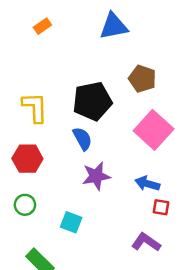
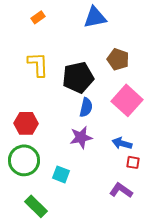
yellow L-shape: (35, 107) -> (38, 64), moved
blue semicircle: (82, 139) -> (86, 107), moved, turned 42
green circle: (25, 205) -> (24, 160), size x1.8

